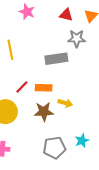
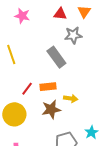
gray rectangle: (56, 59) -> (56, 57), turned 70

